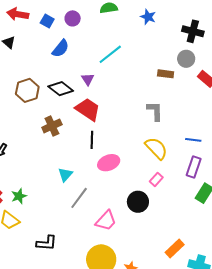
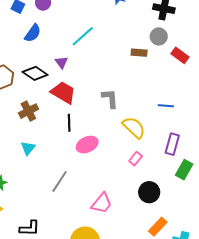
gray L-shape: (155, 111) -> (110, 98), moved
blue line: (193, 140) -> (166, 106), moved
cyan triangle: (65, 175) -> (28, 148), moved
black circle: (138, 202) -> (149, 192), moved
pink trapezoid: (106, 221) -> (102, 203), moved

